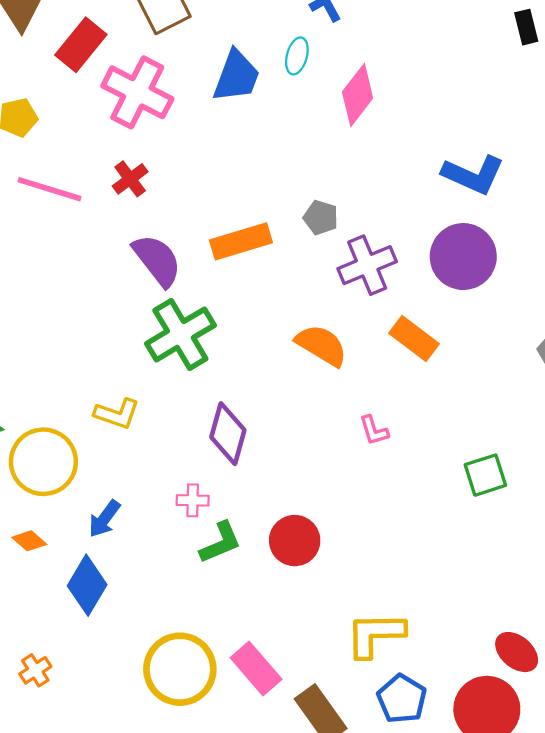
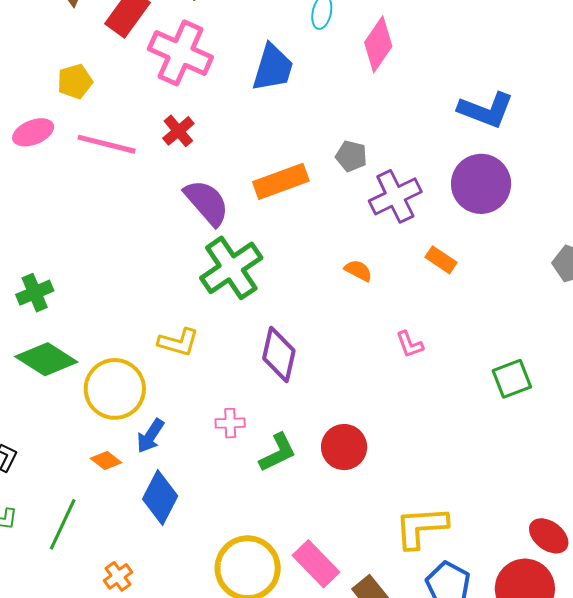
blue trapezoid: (236, 76) -> (273, 68), moved
orange rectangle: (414, 339) -> (441, 260), size x0.7
orange semicircle: (321, 345) -> (358, 271), size x0.6
pink cross: (193, 500) -> (230, 423), moved
blue arrow: (104, 519) -> (150, 436), moved

